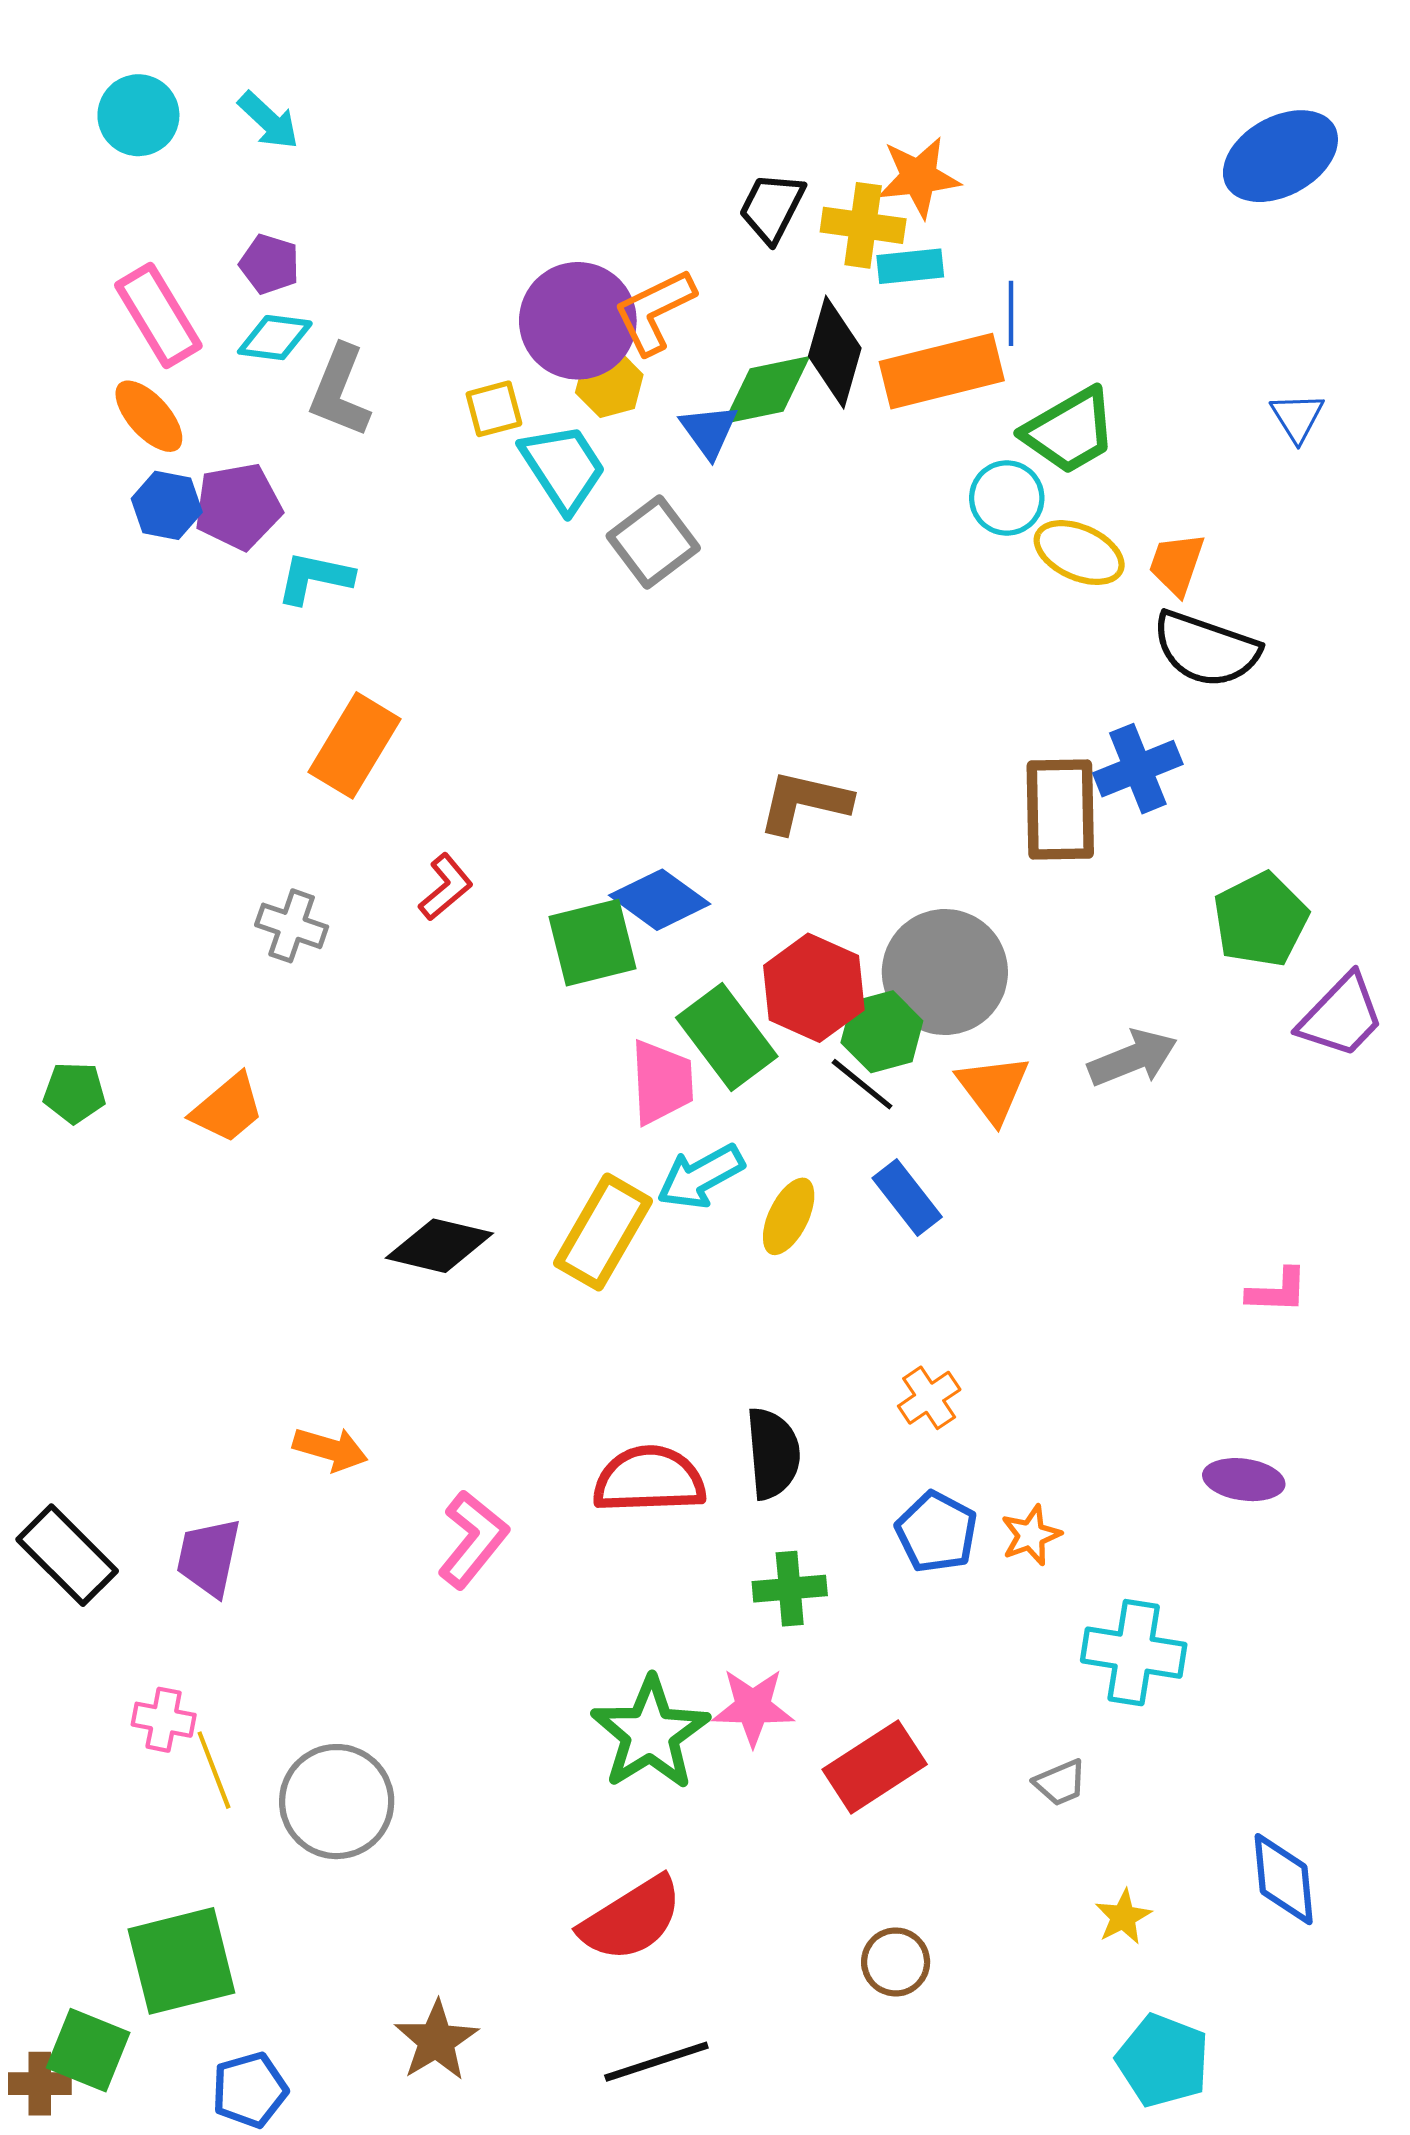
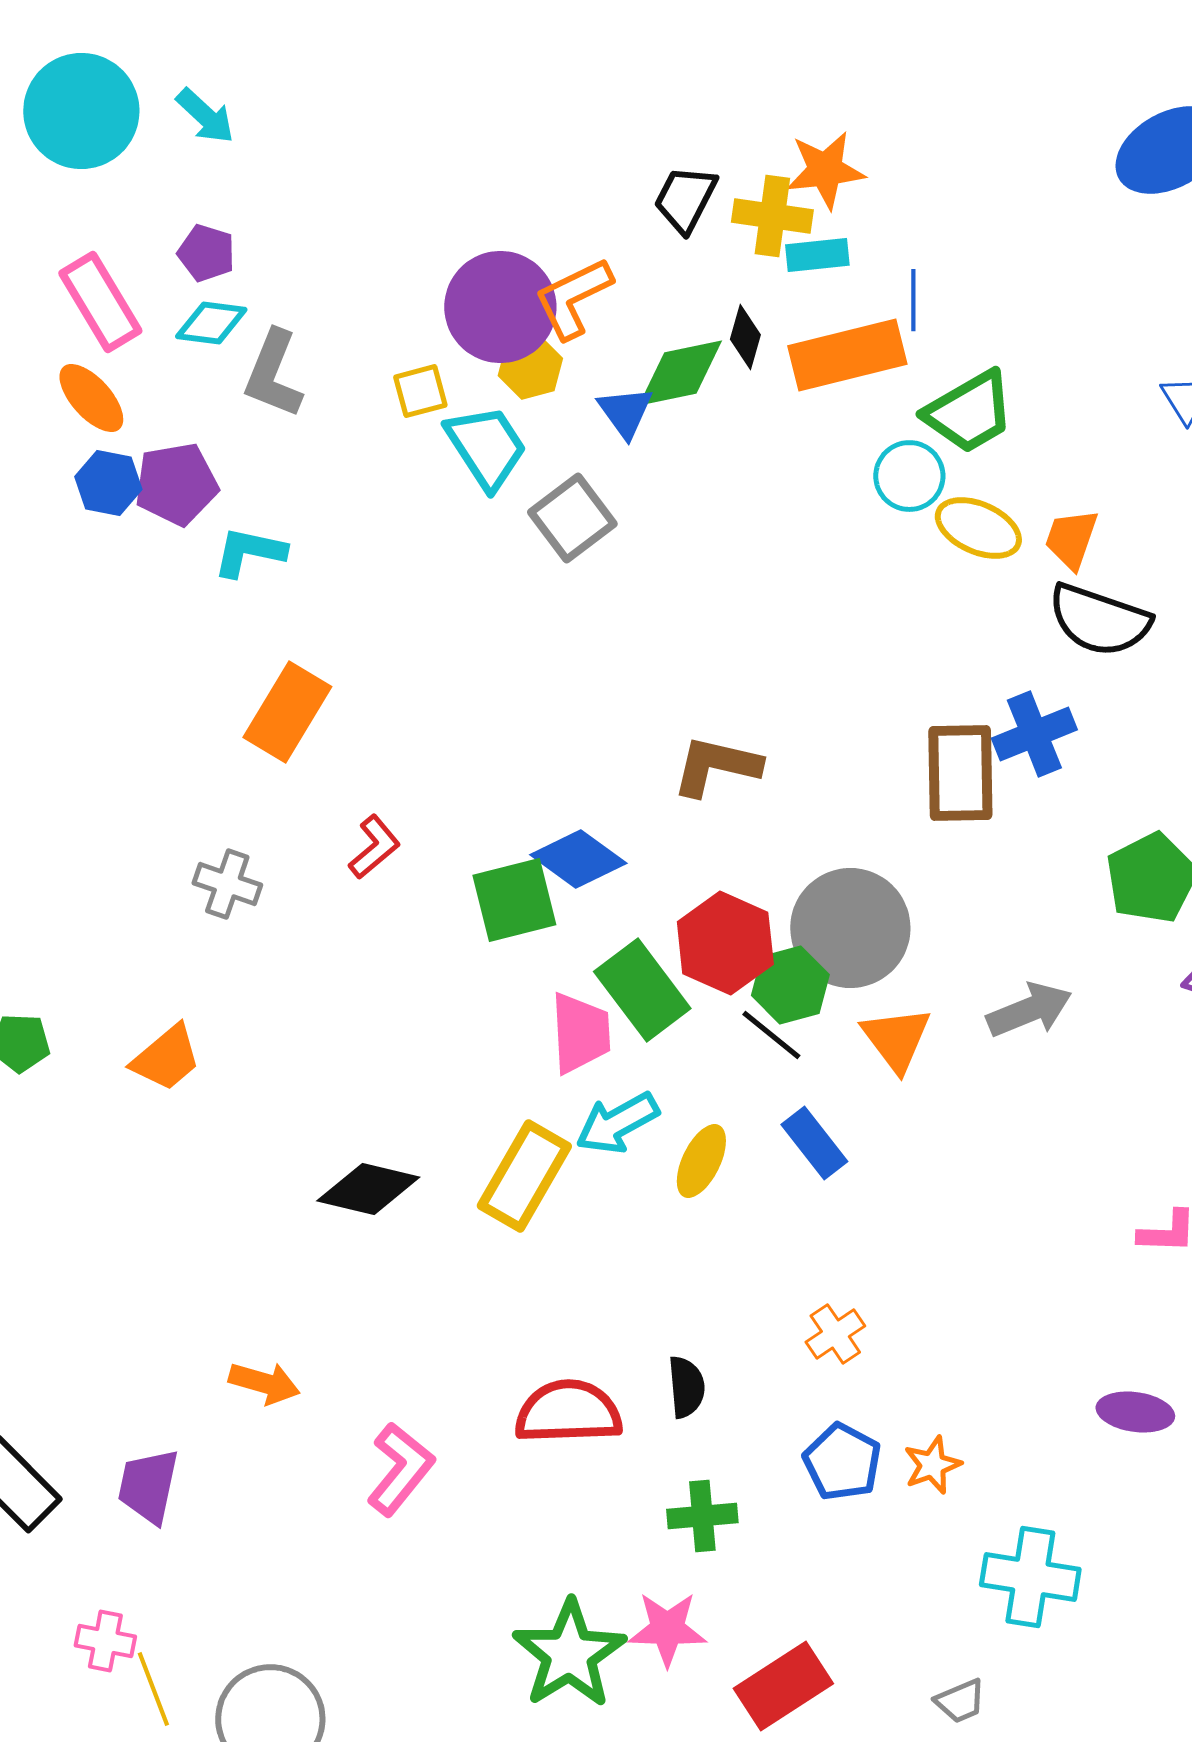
cyan circle: (138, 115) -> (81, 111), size x1.5
black diamond: (835, 352) -> (745, 337), size x0.6
black semicircle: (773, 1453) -> (686, 1387), size x0.7

